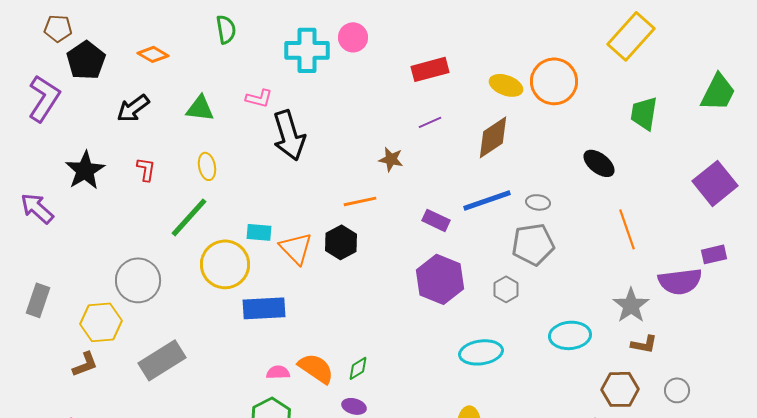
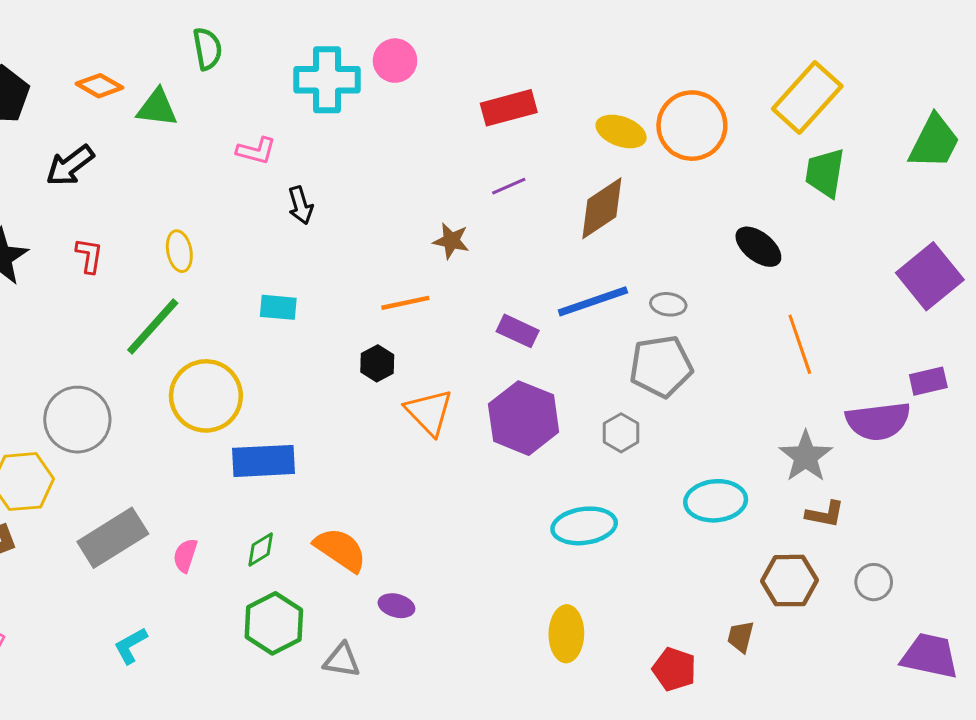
yellow rectangle: (631, 36) -> (807, 97), moved
green triangle: (200, 108) -> (157, 108), moved
black arrow: (289, 135) -> (300, 205), size x0.5
cyan rectangle: (259, 232) -> (278, 307), moved
black hexagon: (341, 242) -> (377, 363), size x0.7
orange triangle: (296, 248) -> (429, 412), moved
green diamond: (358, 368) -> (261, 550), moved
pink semicircle: (278, 372) -> (185, 555), moved, turned -70

